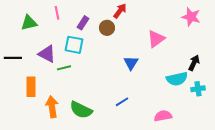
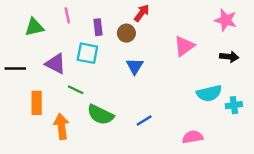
purple rectangle: (83, 23) -> (98, 27), turned -40
blue triangle: (131, 63) -> (135, 66), moved
black arrow: (194, 63) -> (229, 57), moved, turned 70
green line: (64, 68) -> (76, 90), moved, turned 40
green semicircle: (81, 110) -> (100, 115), moved

